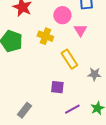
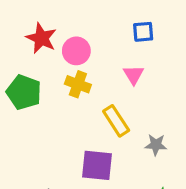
pink circle: (62, 15) -> (76, 51), moved
purple square: (57, 87) -> (97, 165), size x1.5

